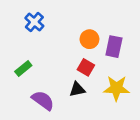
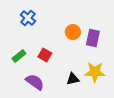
red square: (86, 67) -> (45, 55), moved
black triangle: (77, 89) -> (73, 79), moved

